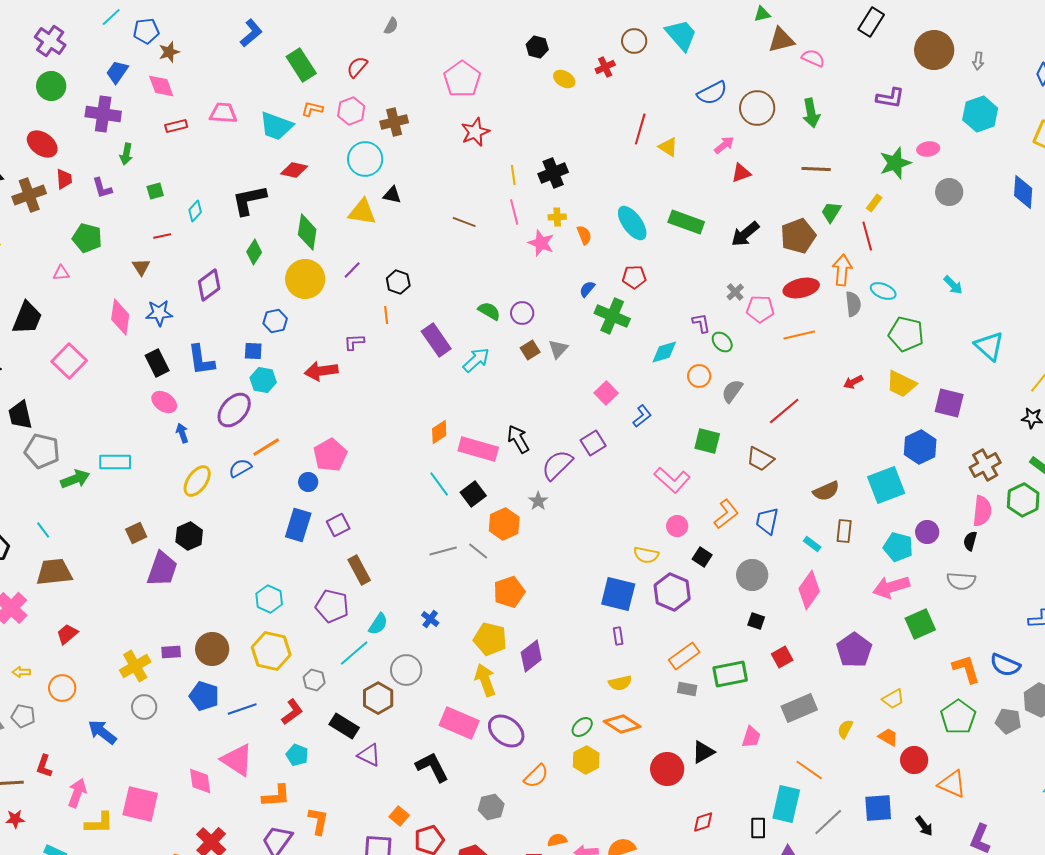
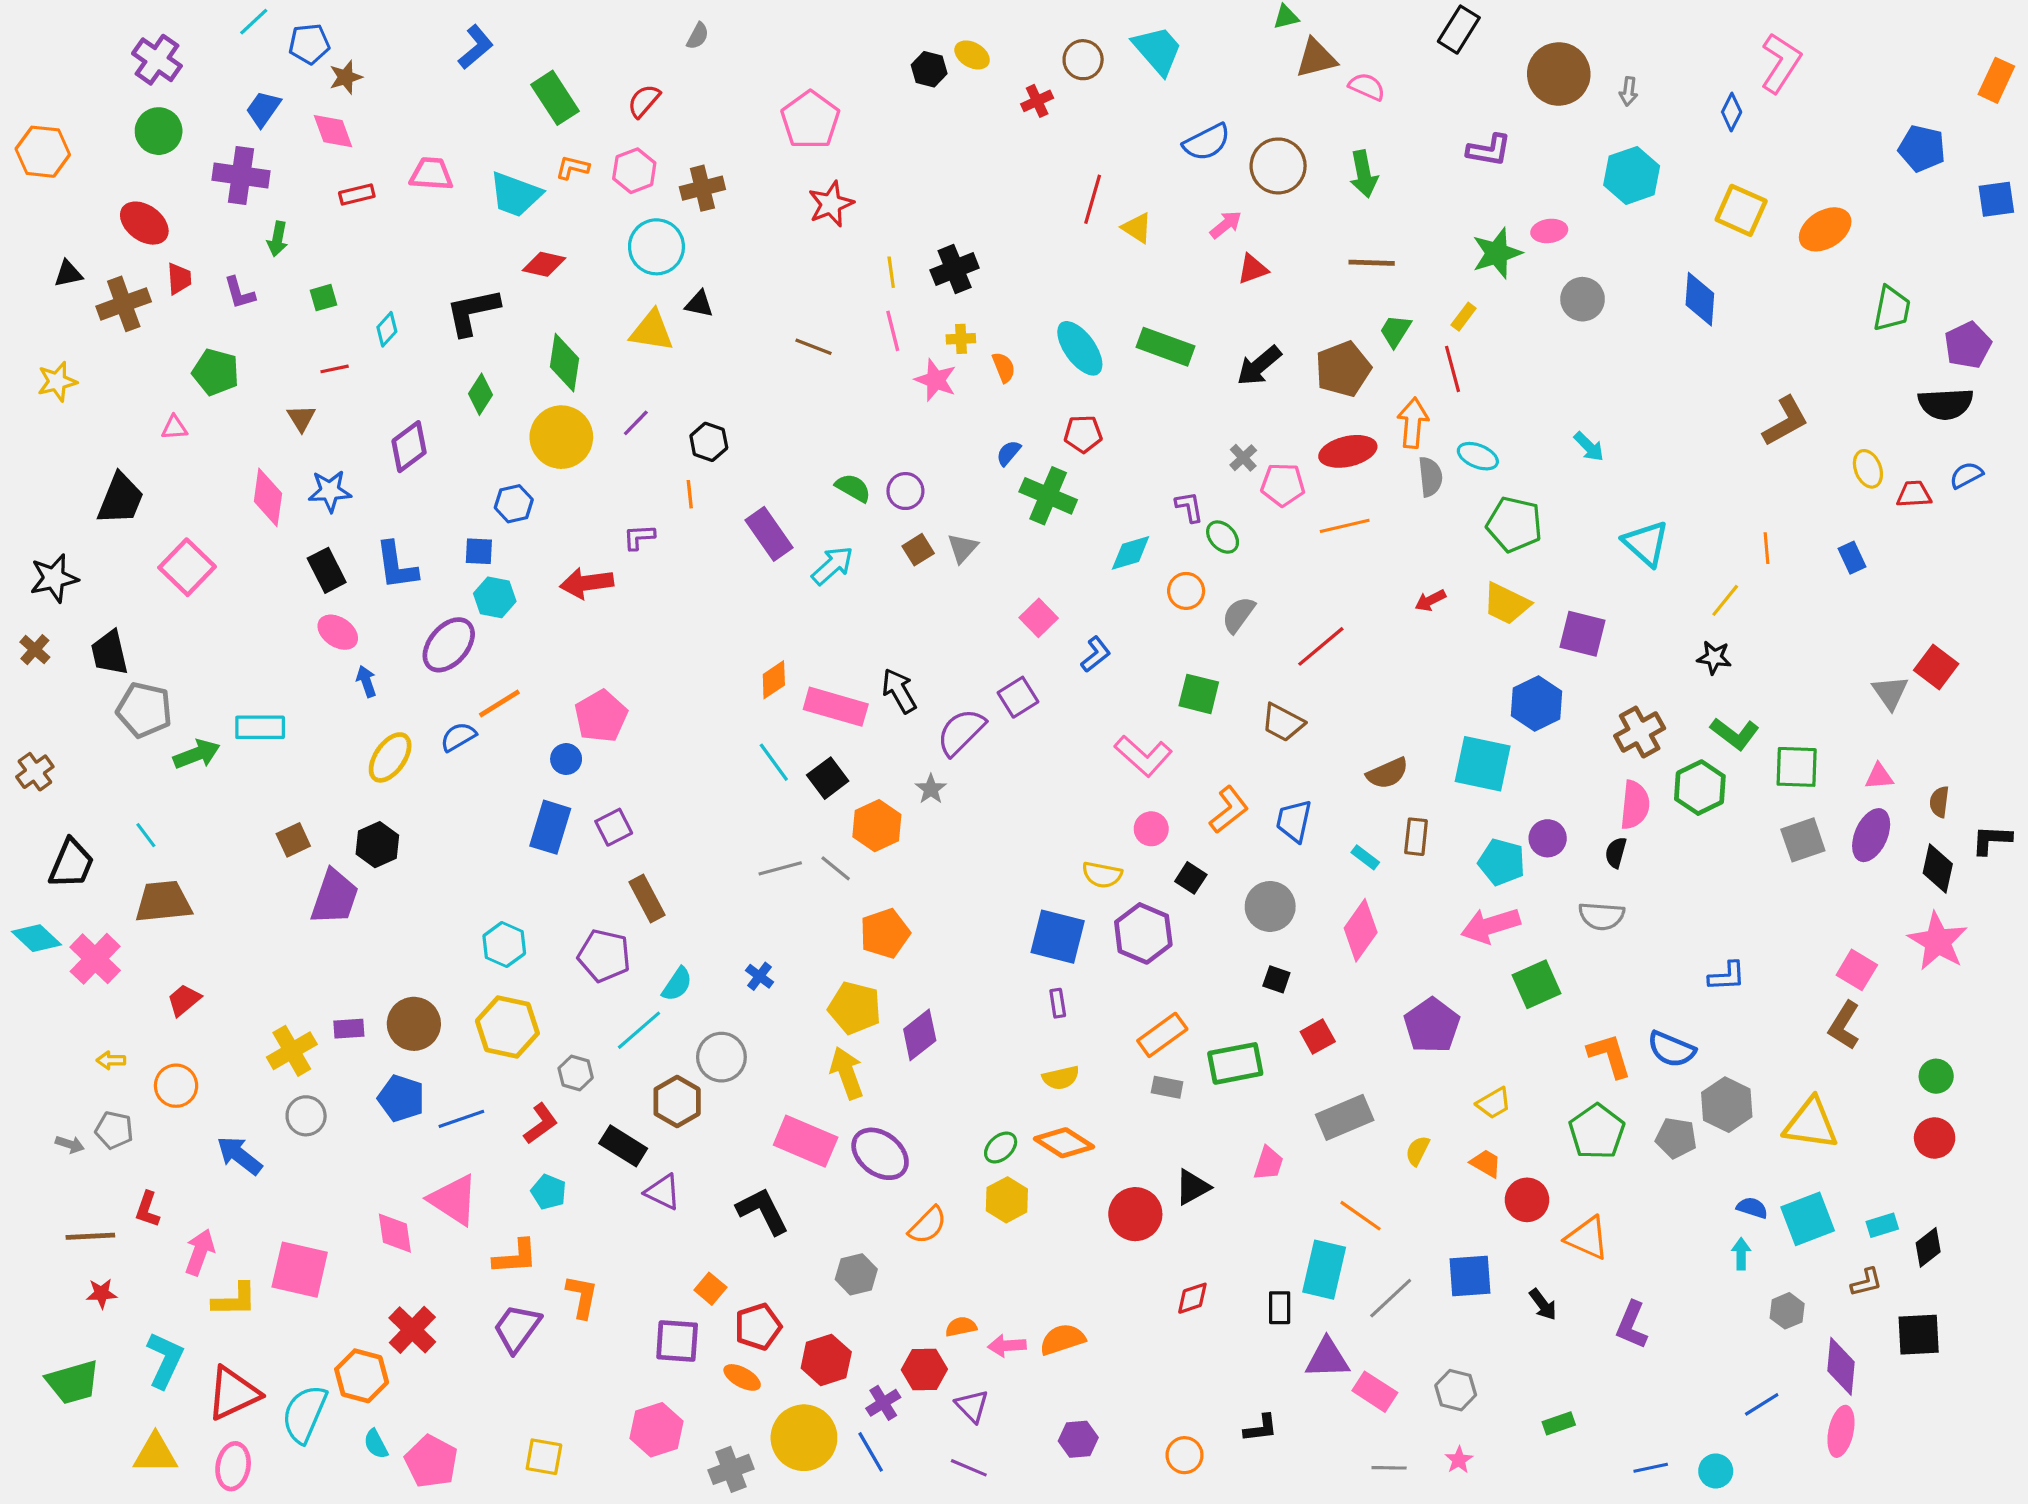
yellow ellipse: (564, 79) -> (972, 55), moved
cyan square: (886, 485) -> (1483, 764), turned 33

